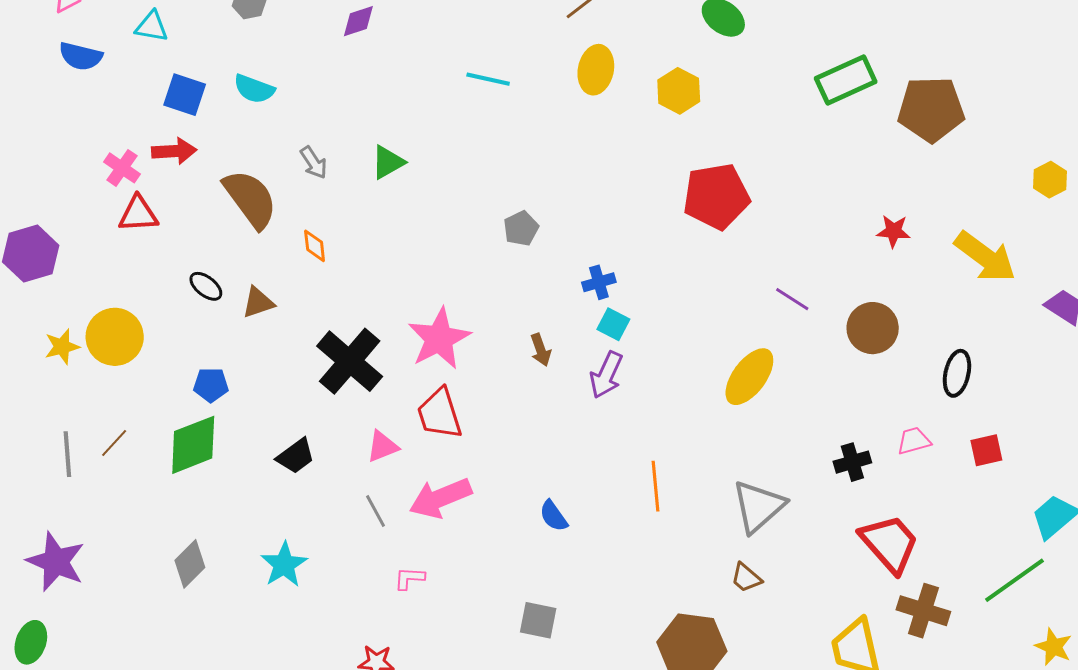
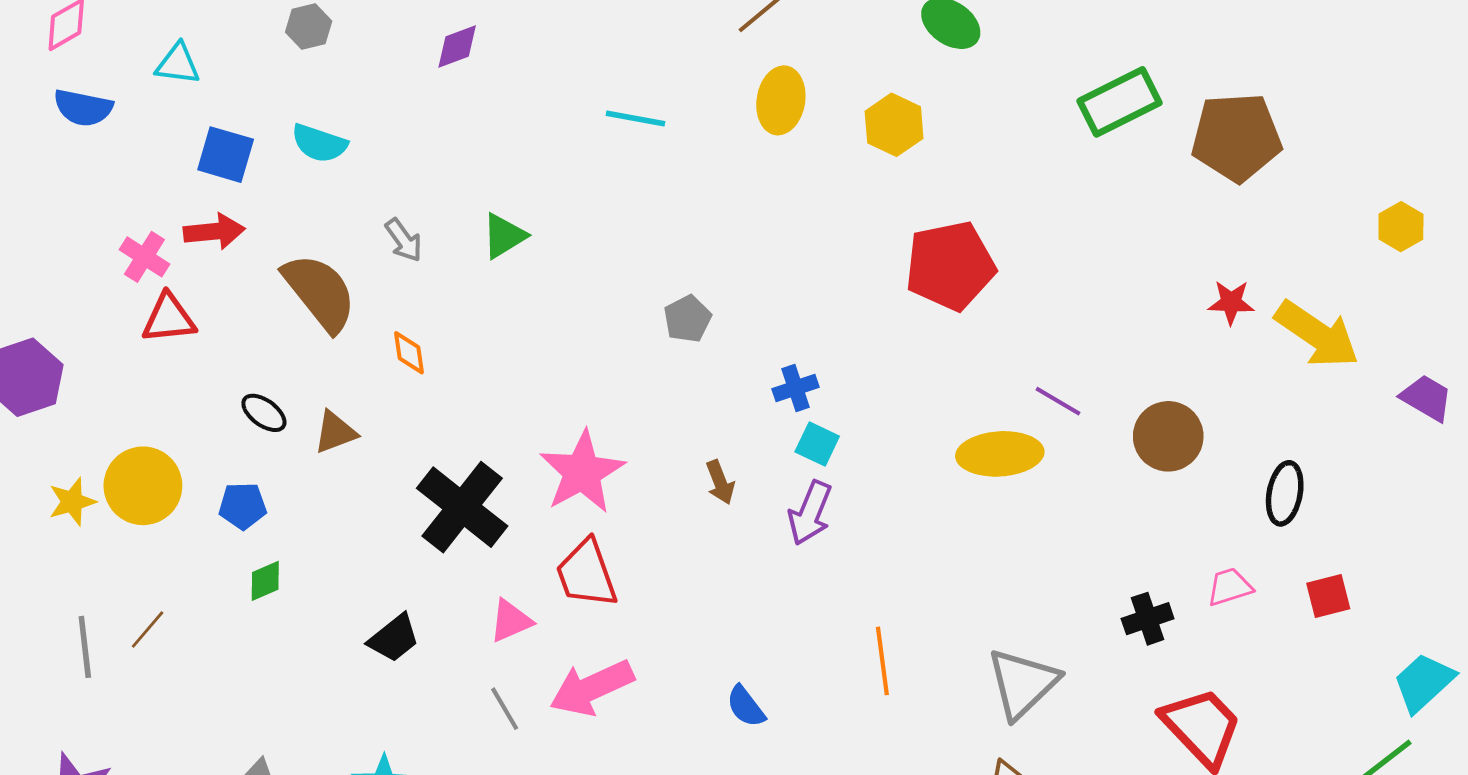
red star: (894, 231) -> (1231, 302), moved
yellow ellipse: (749, 377) -> (1000, 454), moved, turned 52
blue pentagon: (211, 385) -> (243, 506), moved
green diamond: (193, 445) -> (265, 581), moved, size x0.5

